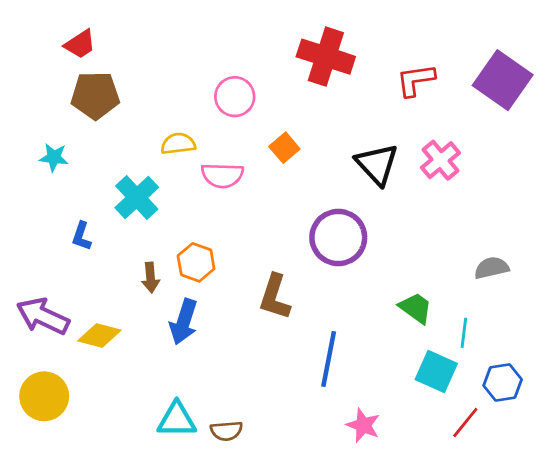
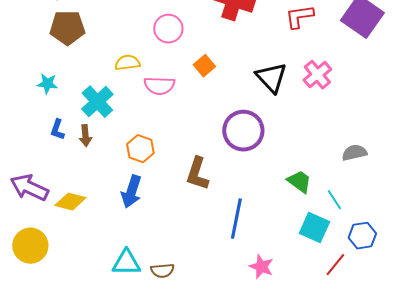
cyan star: (54, 157) -> (47, 84), moved
brown arrow: (151, 278) -> (85, 136), moved
cyan line: (464, 333) -> (334, 200), turned -40

